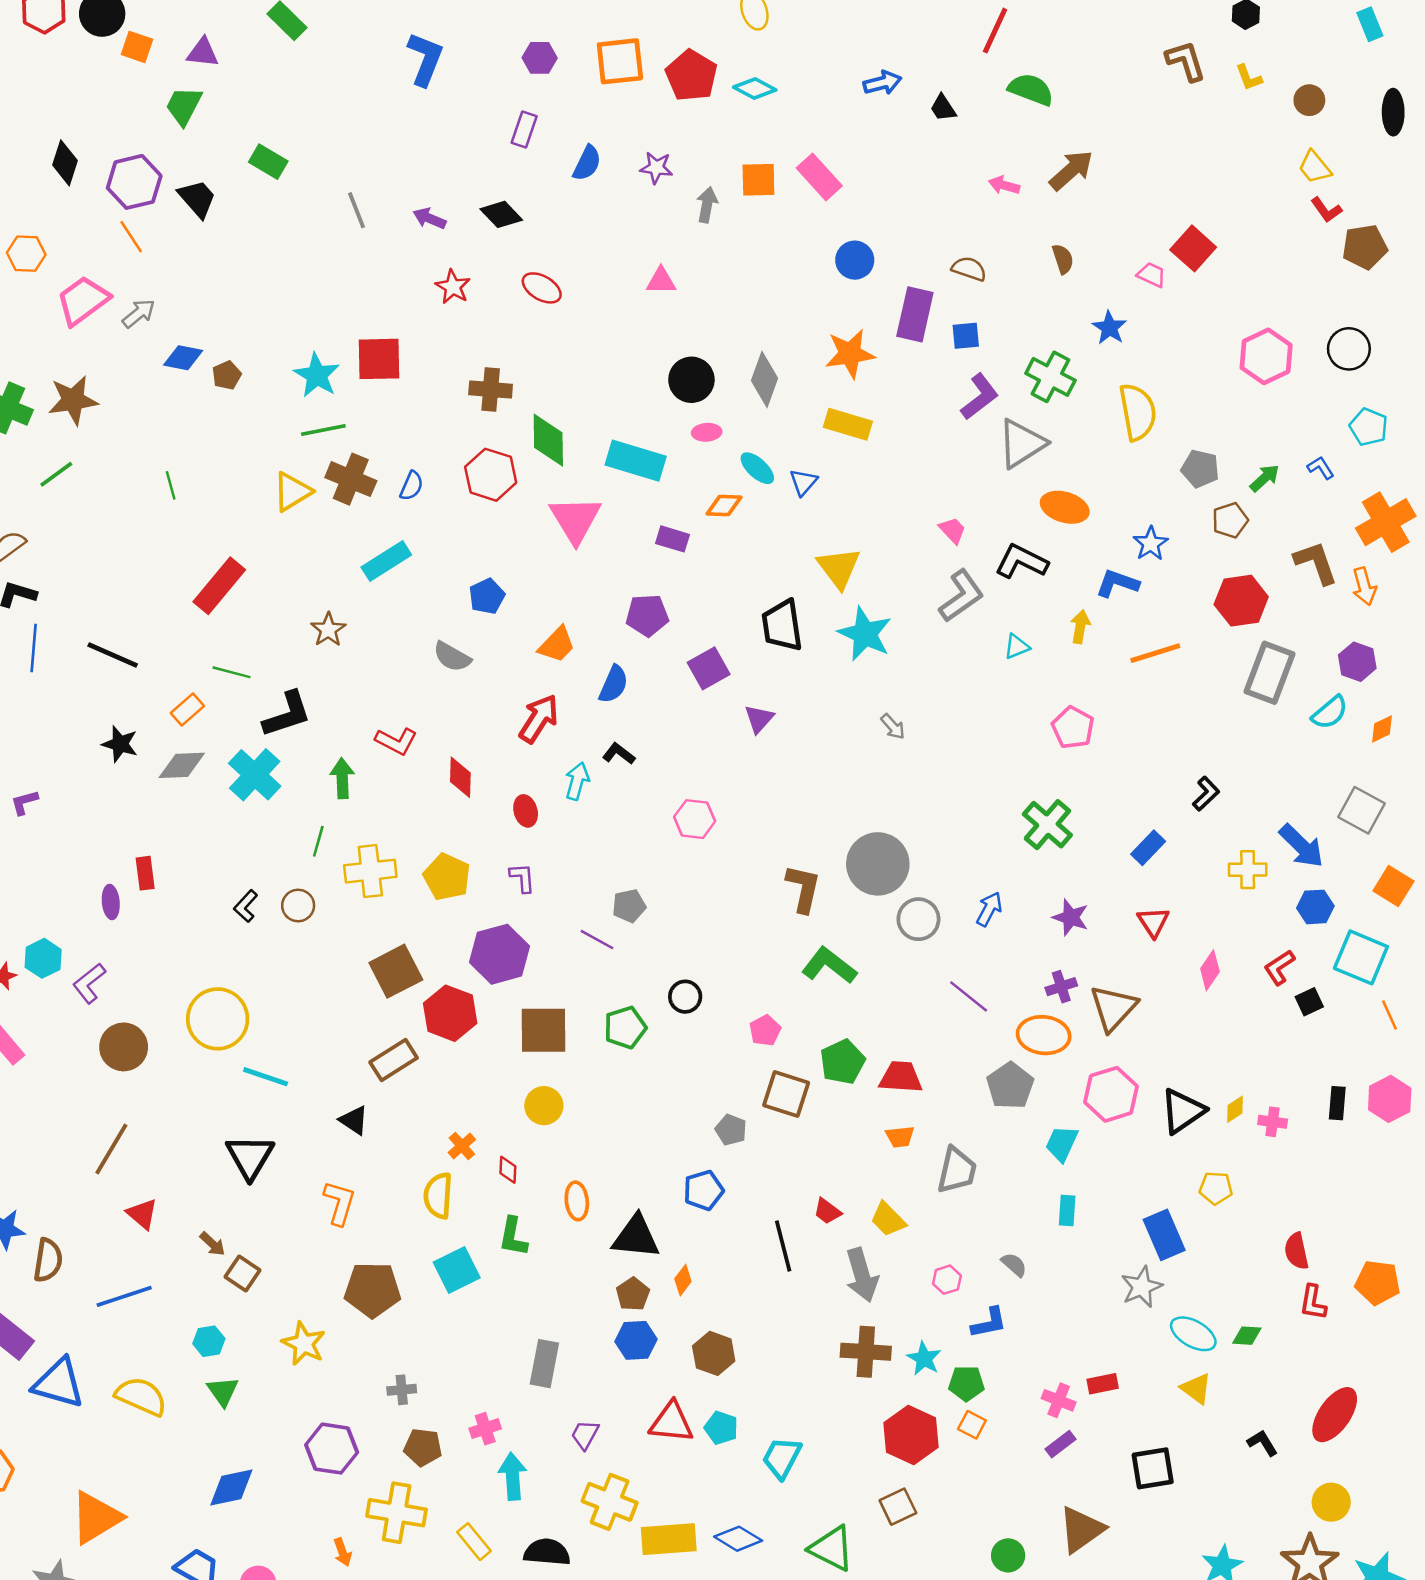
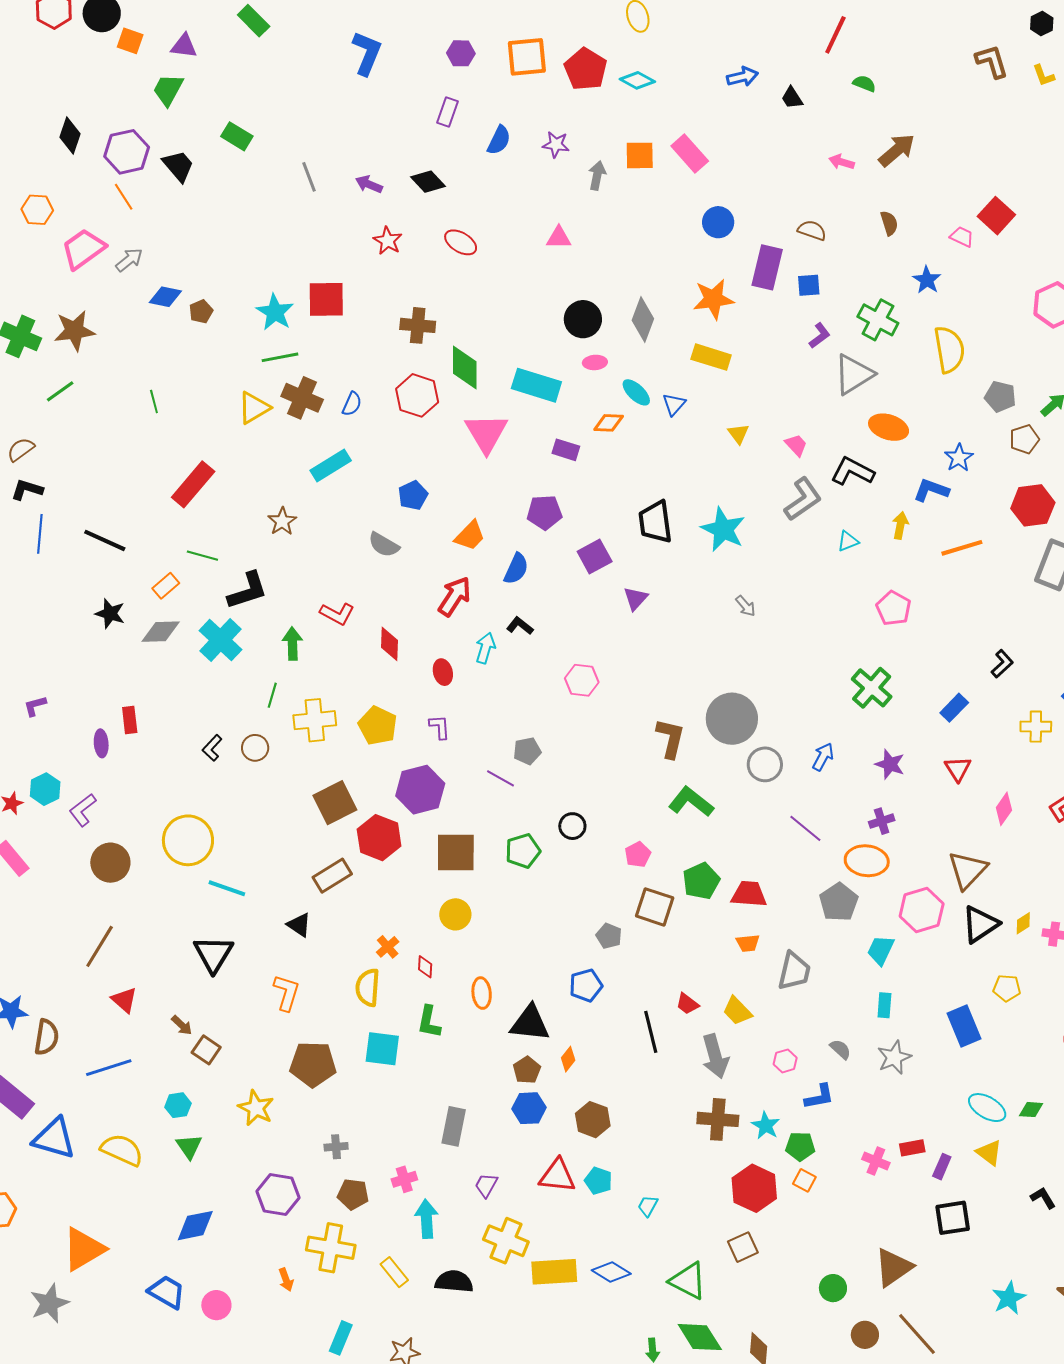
green semicircle: (1031, 89) -> (864, 83), size x0.6
purple L-shape: (980, 397) -> (820, 336), size x0.7
yellow triangle: (839, 568) -> (738, 434), moved, size x0.6
purple L-shape: (24, 802) -> (35, 706), moved
brown triangle: (1113, 1008) -> (968, 870), moved
cyan square: (457, 1270) -> (382, 1049), turned 33
gray star: (1142, 1287) -> (894, 1057), moved
purple rectangle: (1061, 1444) -> (942, 1167), moved, turned -30
cyan trapezoid: (782, 1458) -> (648, 1206), size x0.6

